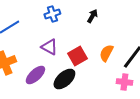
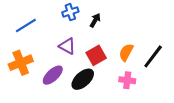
black arrow: (92, 16) -> (95, 20), moved
pink cross: (124, 82) -> (127, 80), moved

